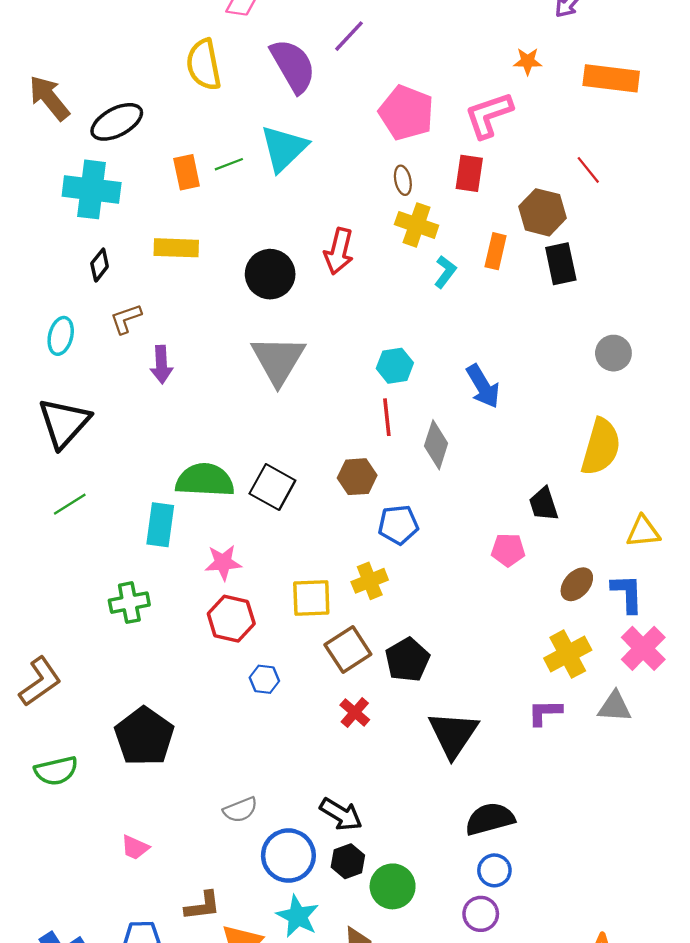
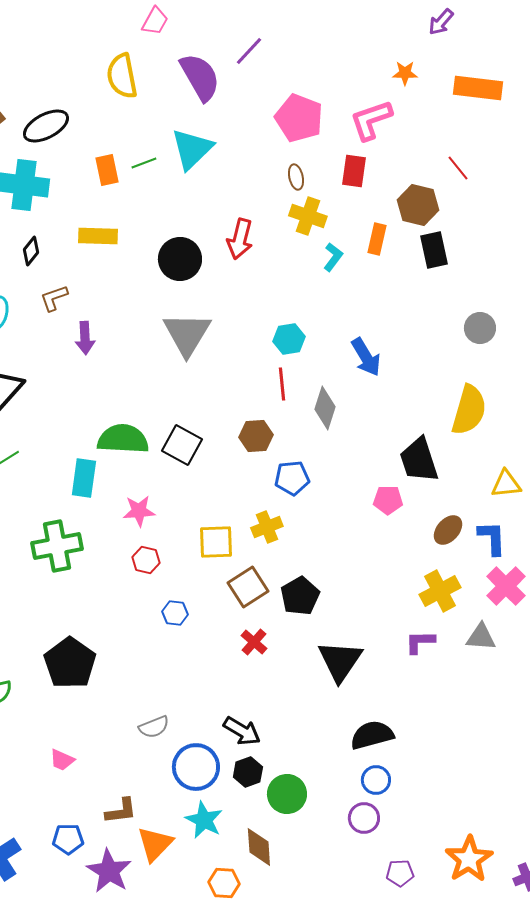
black trapezoid: (544, 504) -> (419, 460), size x1.5
green cross: (129, 603) -> (57, 546), size x1.4
red hexagon: (231, 619) -> (146, 560), size x0.7

